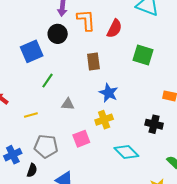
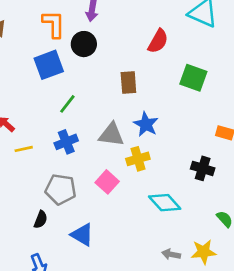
orange L-shape: (86, 20) -> (54, 24), moved
gray triangle: (68, 104) -> (111, 135), moved, size x1.5
yellow line: (31, 115) -> (24, 149), moved
pink square: (81, 139) -> (107, 182), turned -30
blue cross: (13, 155) -> (66, 142), moved

